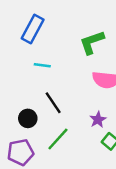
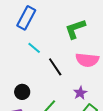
cyan line: (42, 65) -> (34, 48), turned 32
black line: (53, 103) -> (55, 67), moved

